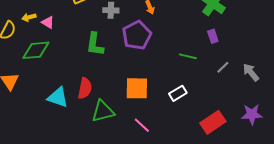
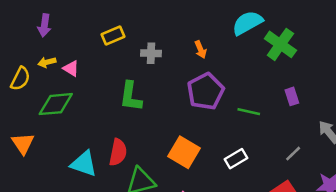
purple pentagon: (137, 35) -> (206, 91), moved
purple rectangle: (213, 36) -> (292, 96), moved
gray line: (223, 67) -> (293, 154), moved
orange square: (137, 88) -> (184, 152), turned 30

